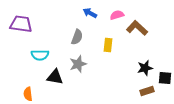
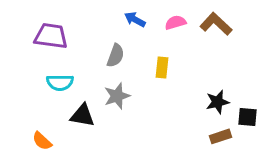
purple trapezoid: (21, 24) -> (51, 36), moved
brown L-shape: (137, 28) -> (216, 24), moved
orange semicircle: (28, 94) -> (42, 141), turned -40

